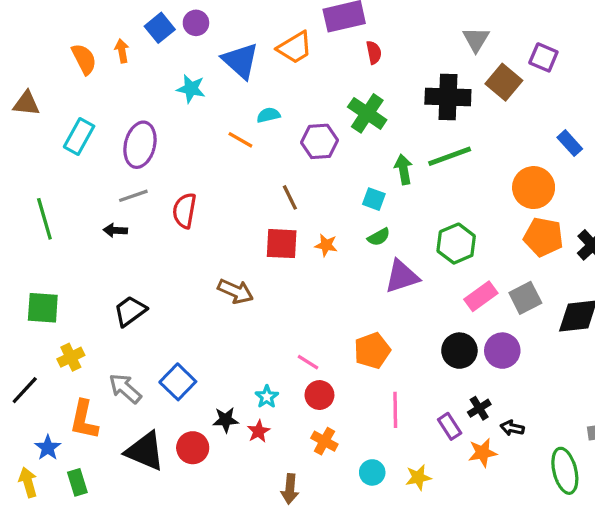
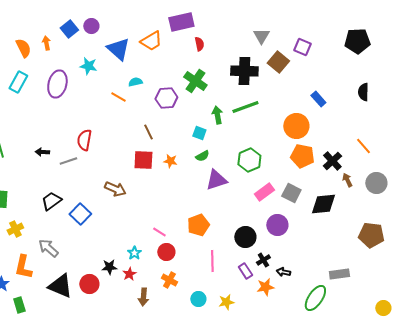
cyan rectangle: (79, 136) -> (18, 82), moved
purple ellipse: (140, 145) -> (57, 84), moved
gray line: (133, 196) -> (68, 161), moved
gray square: (525, 298) -> (291, 193), turned -36
black circle: (459, 351) -> (245, 237), moved
blue square: (178, 382) -> (80, 214), moved
green ellipse: (565, 471) -> (315, 298), turned 48
brown arrow: (290, 489) -> (143, 297), moved

